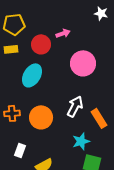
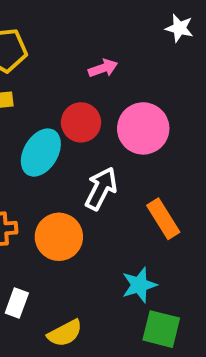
red circle: (41, 44) -> (81, 122), moved
white arrow: (75, 106) -> (101, 189), moved
orange rectangle: (99, 118) -> (163, 219), moved

